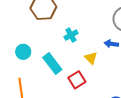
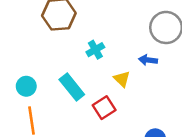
cyan circle: (23, 52) -> (26, 86), moved

